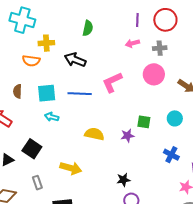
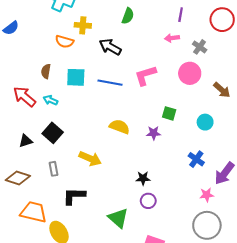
red circle: (165, 20) -> (222, 20), moved
gray cross: (160, 48) -> (200, 47), turned 32
cyan arrow: (52, 117) -> (50, 100), moved
green square: (144, 122) -> (169, 113), moved

